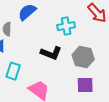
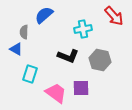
purple square: (85, 85) -> (81, 88), moved

